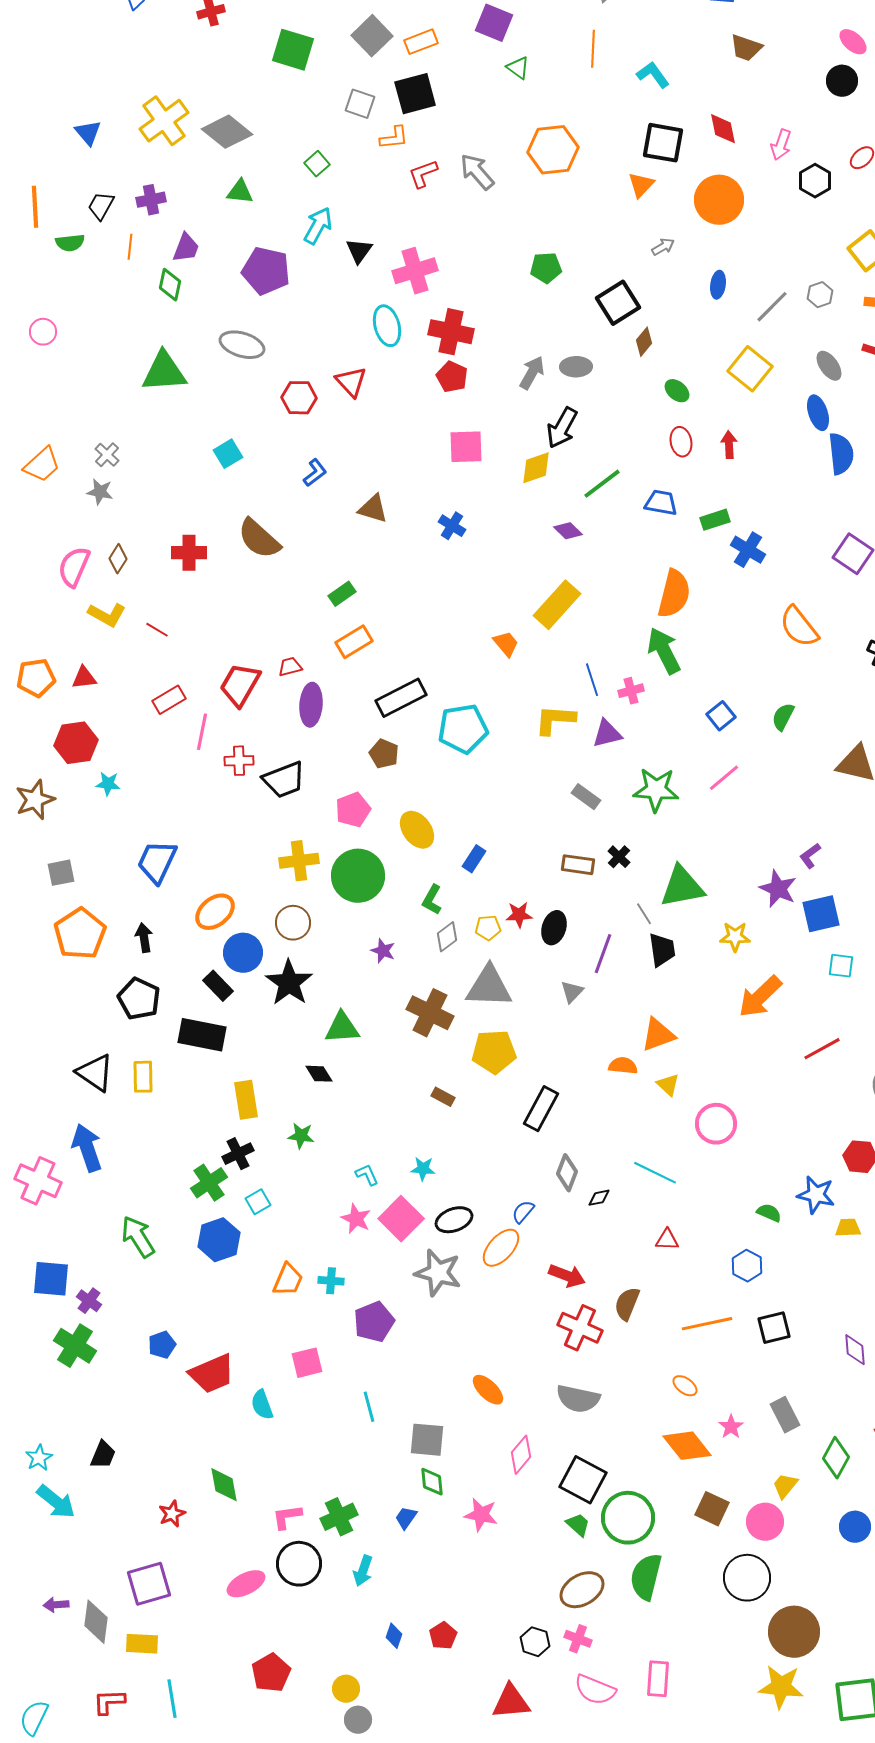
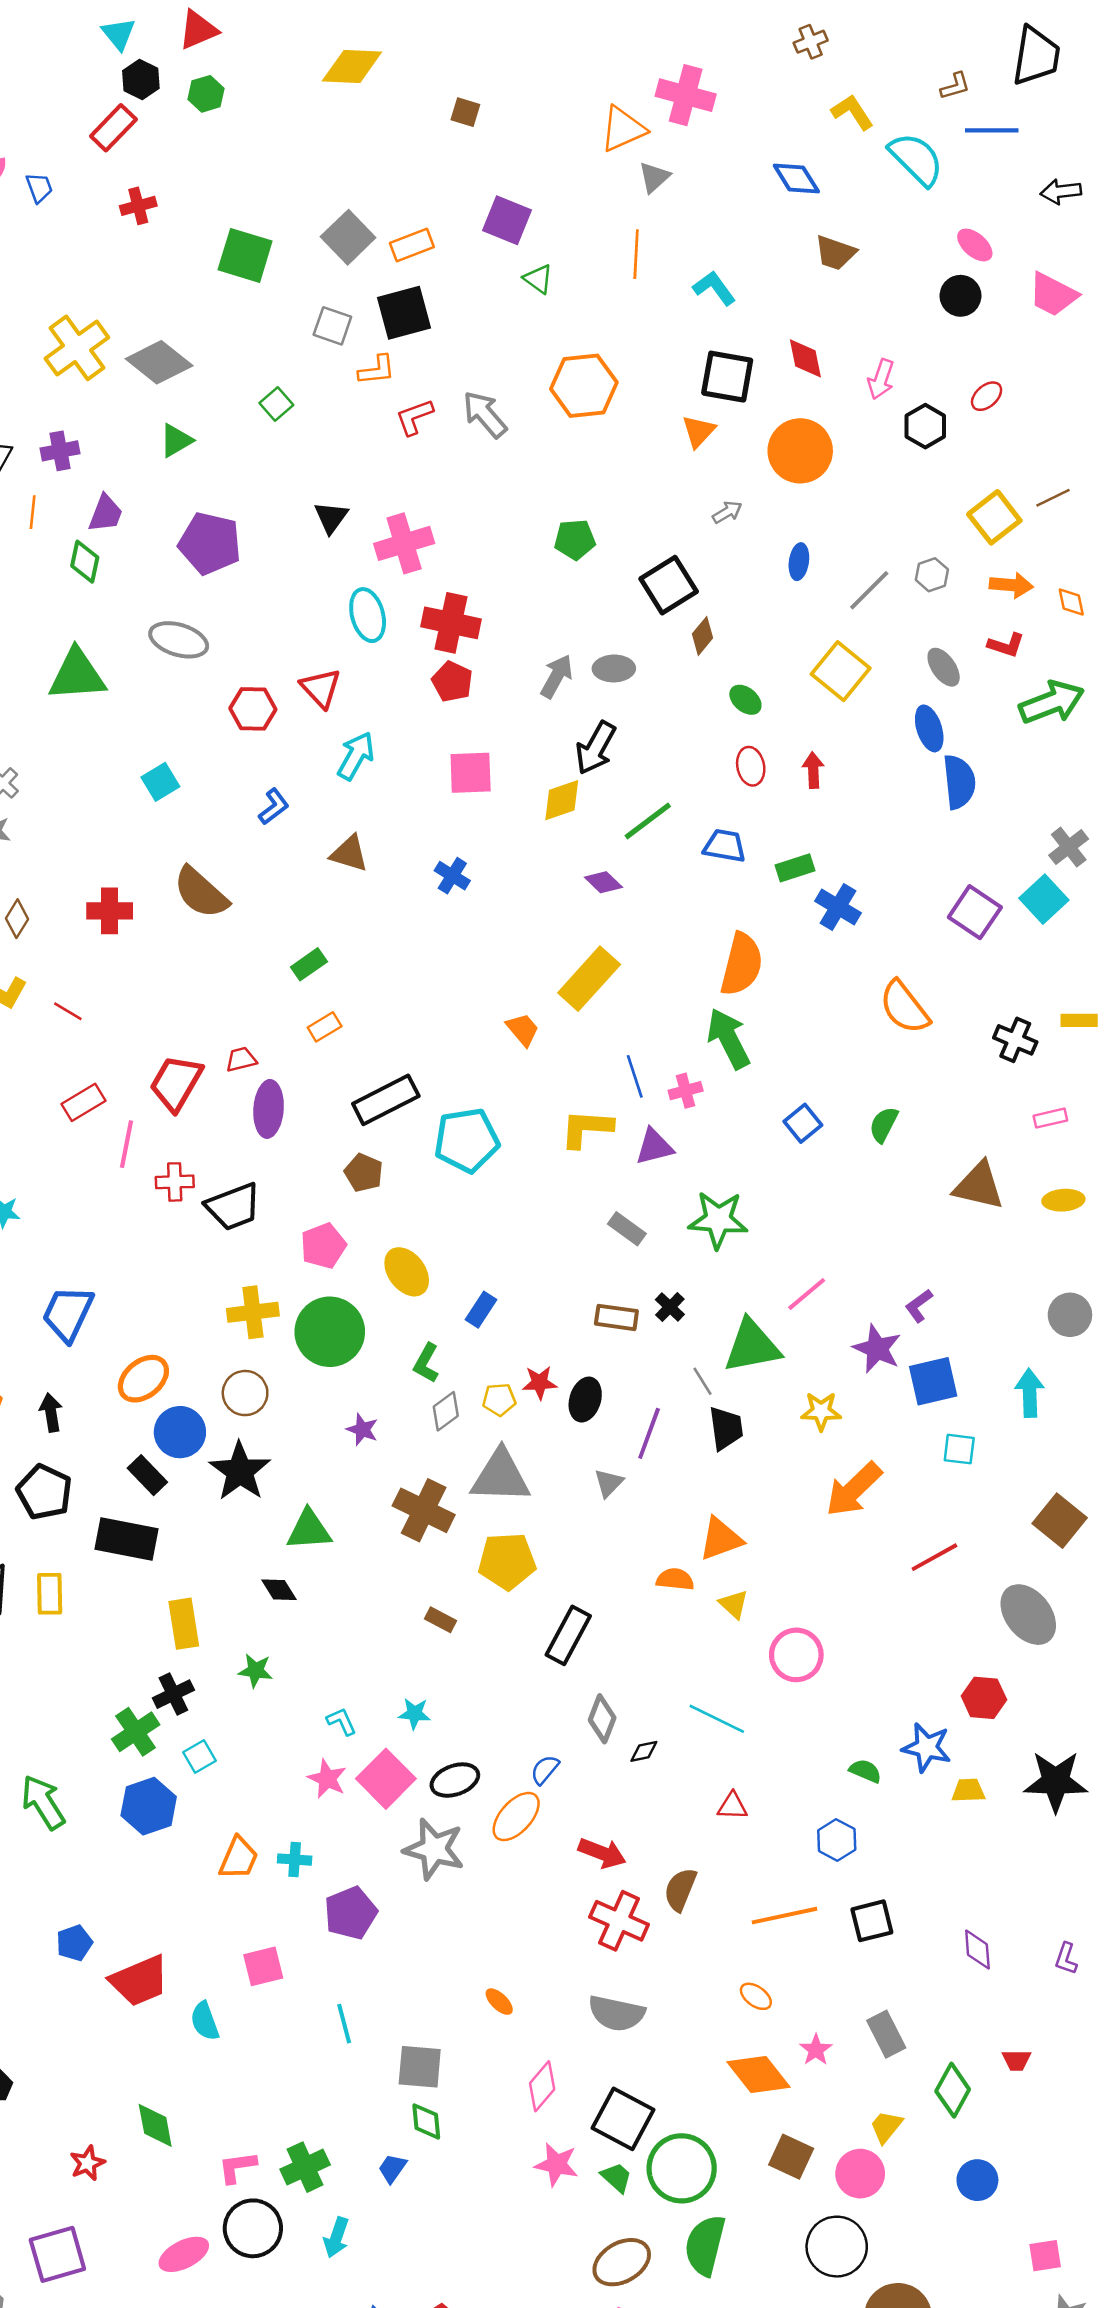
green triangle: (240, 192) -> (176, 440), turned -36
cyan arrow: (318, 226) -> (356, 756), moved
orange rectangle: (354, 642) -> (325, 1027), size x0.7
pink line: (724, 778) -> (807, 1294), moved
orange ellipse: (488, 1390) -> (499, 2002), size x0.7
pink star: (481, 1515) -> (557, 2164), moved

